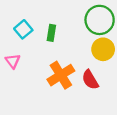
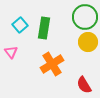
green rectangle: (51, 33) -> (44, 28), size x1.5
red semicircle: (90, 80) -> (84, 85), moved

